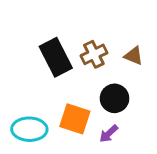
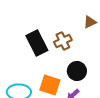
brown triangle: (134, 56) -> (90, 22), moved, turned -48

